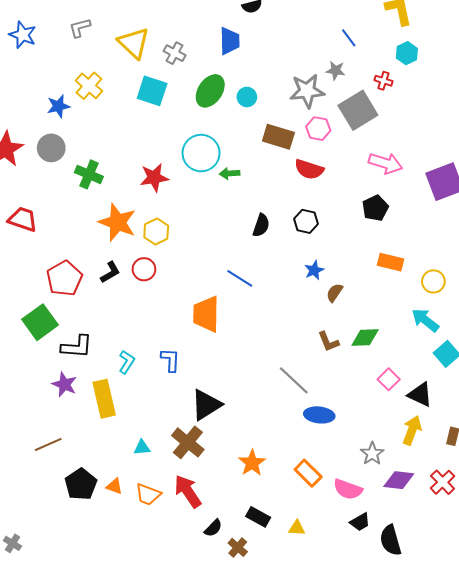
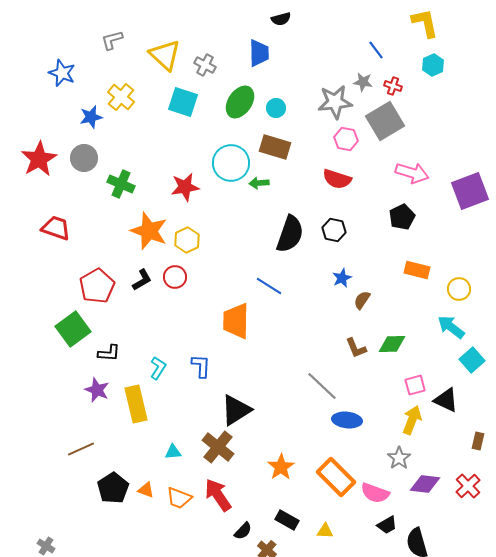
blue star: (23, 35) -> (62, 73), moved
red cross: (383, 81) -> (393, 86), moved
brown rectangle: (278, 137) -> (275, 147), moved
black semicircle: (261, 225) -> (290, 234), size x1.6
black L-shape: (77, 347) -> (109, 353), size x0.7
pink square: (389, 379) -> (415, 385), turned 30
yellow arrow: (412, 430) -> (412, 420), moved
orange rectangle: (308, 473) -> (336, 477), size x1.4

